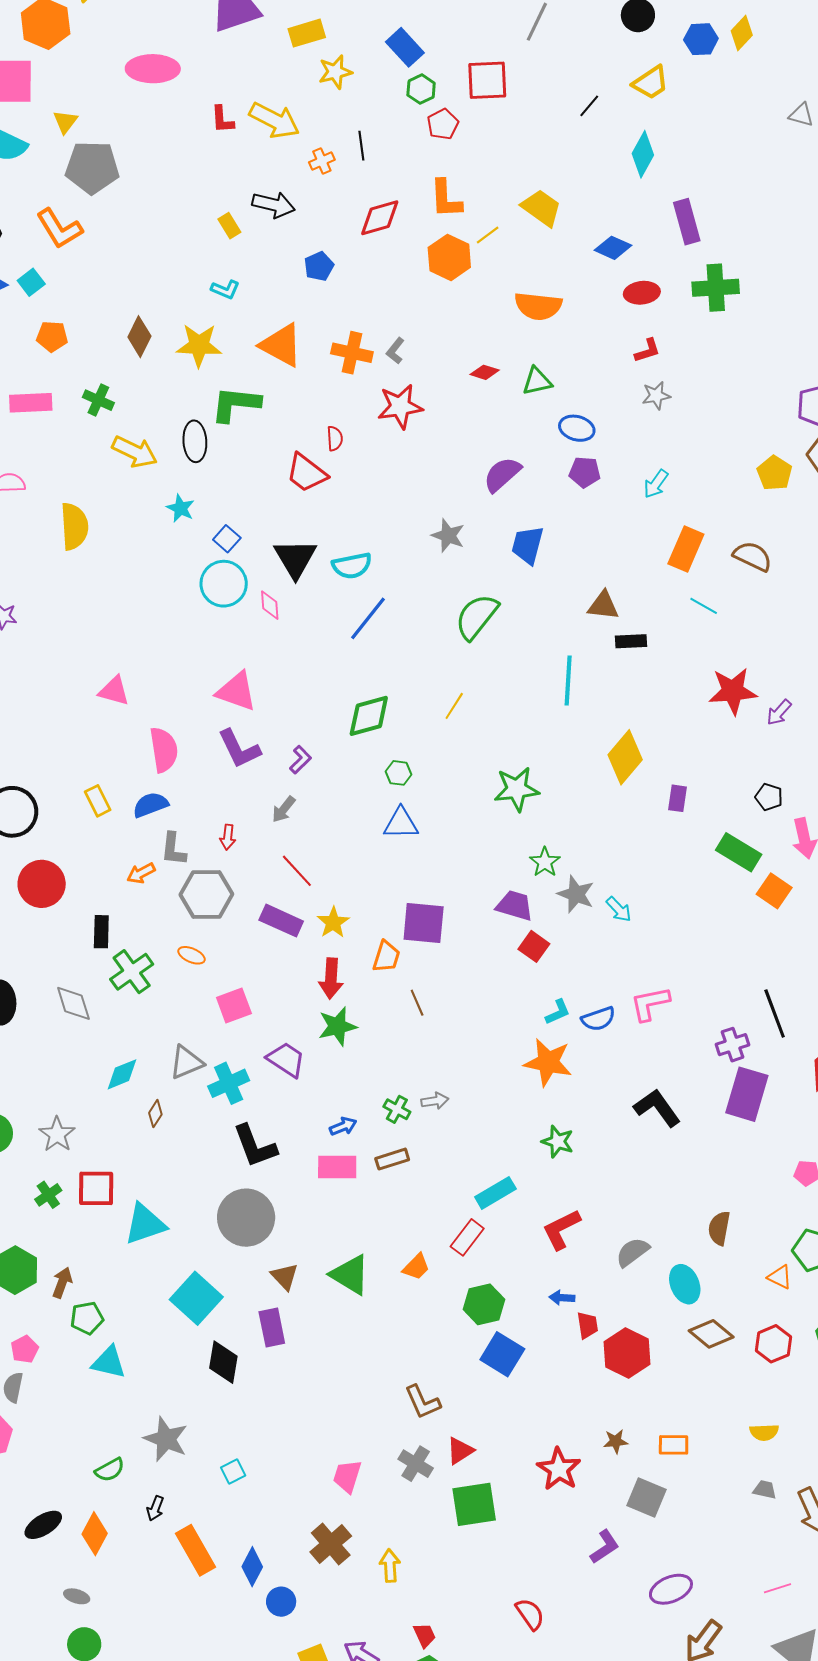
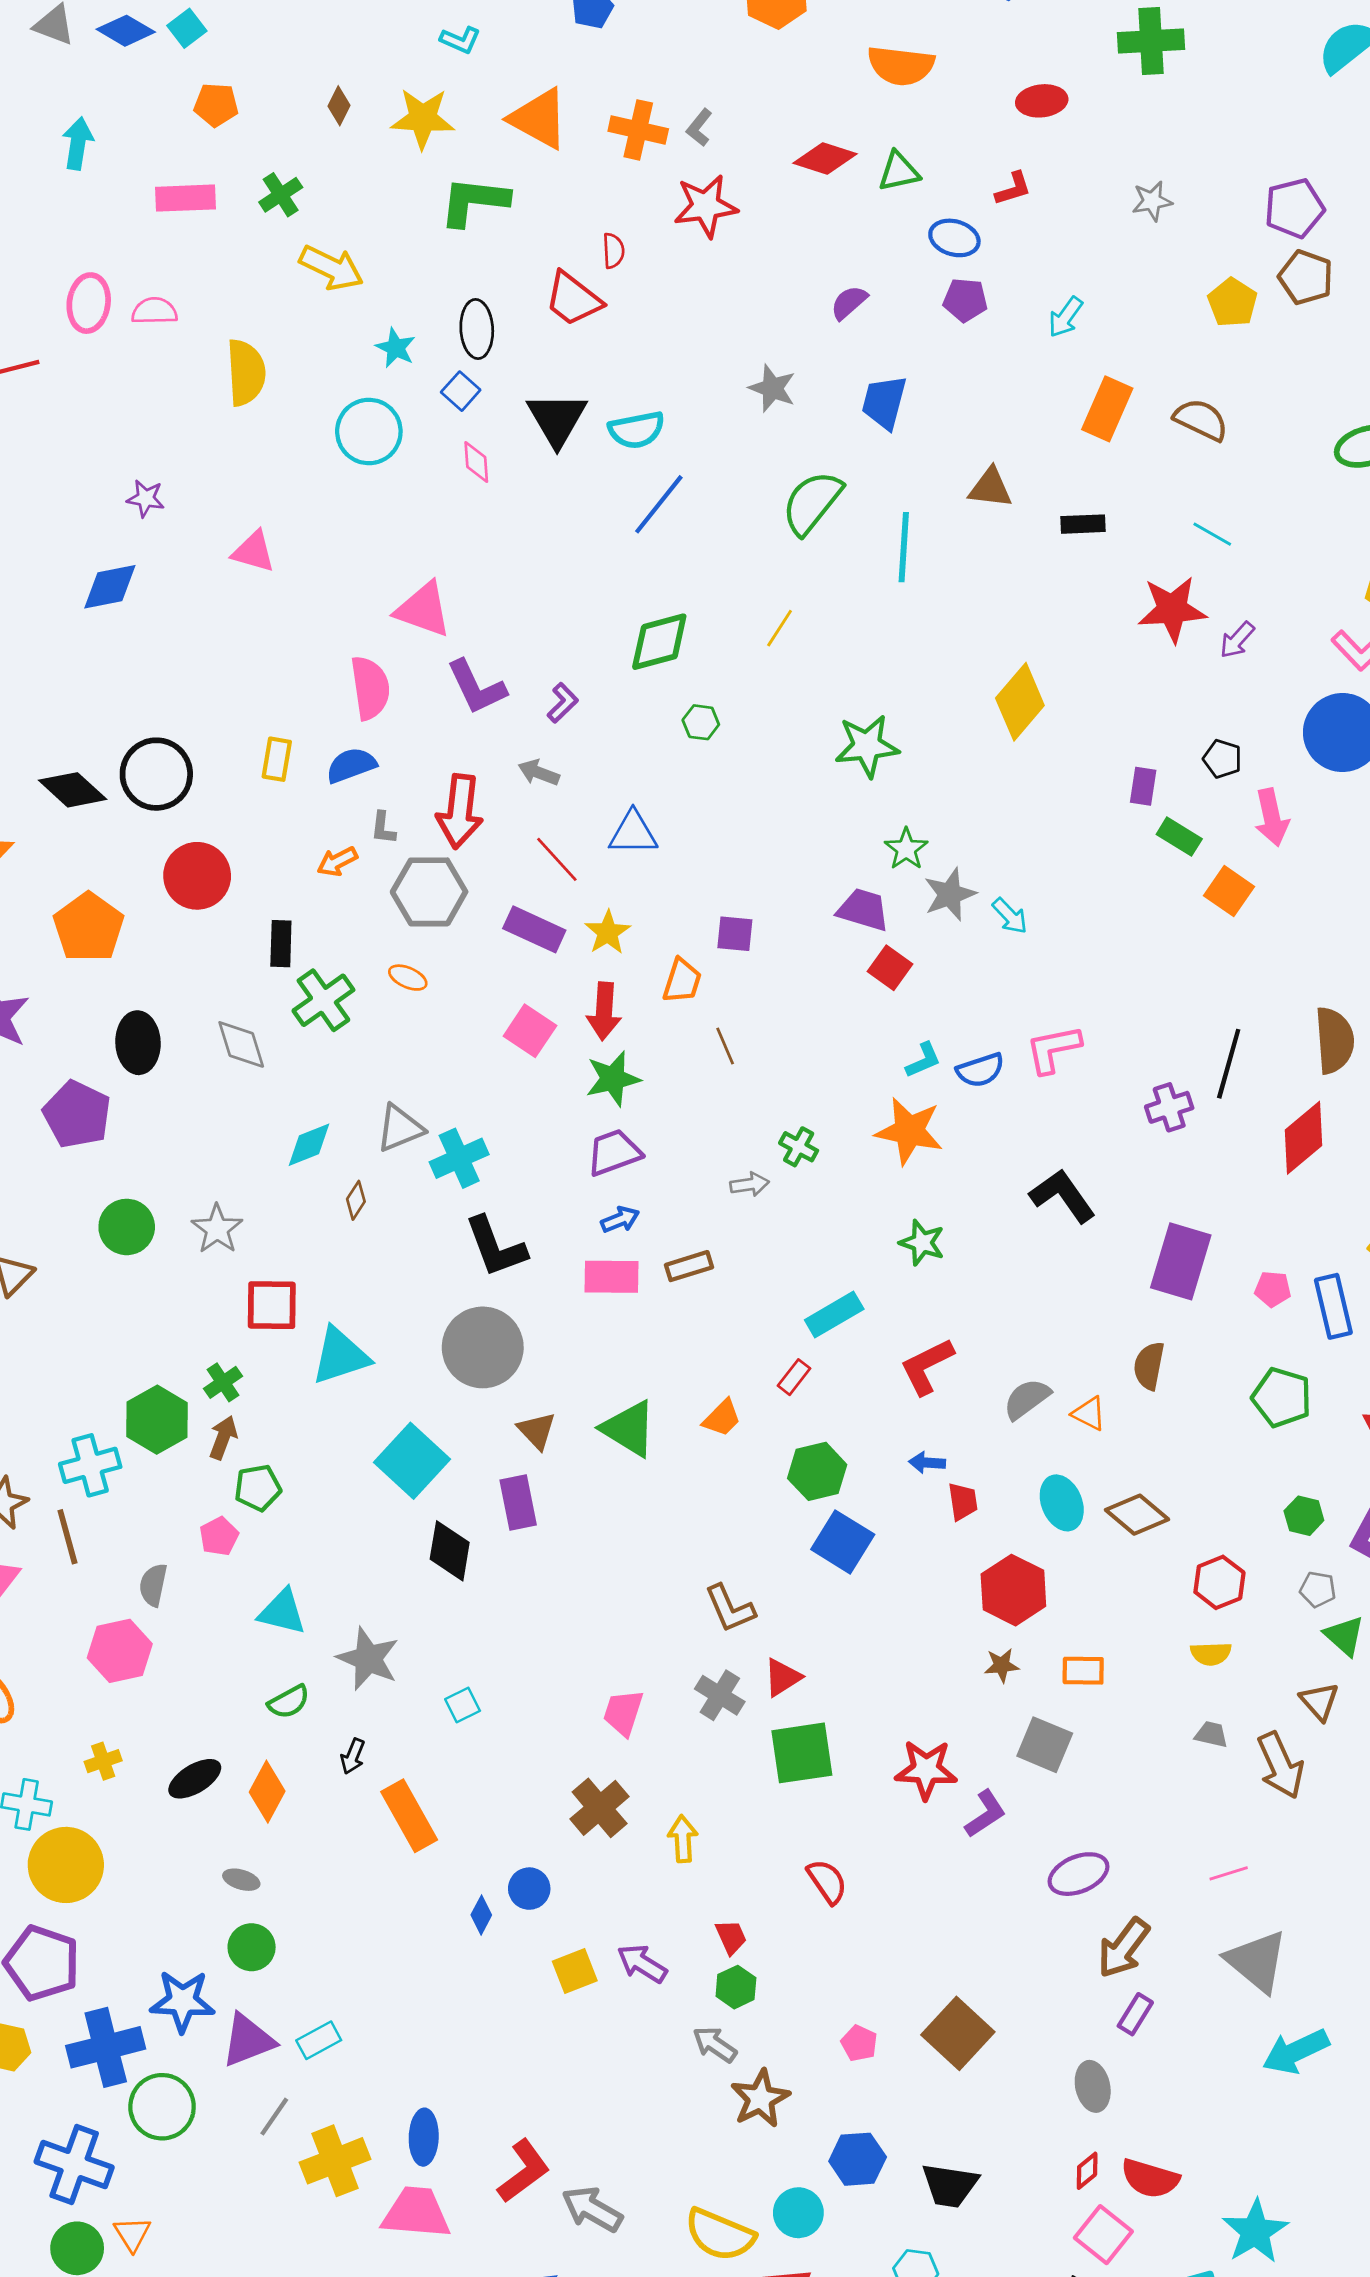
red ellipse: (642, 293) -> (1042, 101), moved
brown diamond: (139, 337) -> (339, 106), size x0.7
red L-shape: (647, 351) -> (1013, 189), moved
red diamond: (485, 372) -> (825, 159), size x1.5
gray star: (656, 396) -> (1152, 201), moved
green cross: (98, 400) -> (281, 195), turned 32
black ellipse: (195, 441) -> (477, 329), moved
purple semicircle: (502, 474) -> (849, 302), size x0.7
cyan circle: (224, 584) -> (369, 431), moved
pink diamond: (270, 605) -> (476, 462), moved
cyan line: (704, 606) -> (1212, 534), moved
black rectangle: (631, 641) -> (1083, 524), moved
cyan line: (568, 681) -> (904, 547), moved
pink triangle: (114, 691) -> (254, 552), moved
pink triangle: (237, 691) -> (423, 610), moved
purple rectangle: (677, 798) -> (1143, 786), moved
yellow rectangle: (98, 801) -> (277, 759), turned 36
gray arrow: (284, 809) -> (539, 773), turned 72
blue triangle: (401, 823) -> (633, 833), moved
red arrow: (228, 837) -> (460, 811), size x2.0
gray L-shape: (173, 849) -> (383, 828), size x0.7
green rectangle: (739, 852) -> (1179, 837), size x0.7
gray star: (576, 894) -> (950, 894), turned 30
purple square: (424, 923) -> (735, 934), size x0.6
pink square: (234, 1006) -> (530, 1031), moved, turned -36
black line: (775, 1013) -> (1229, 1064), turned 36
purple trapezoid: (286, 1060) -> (614, 1152), moved, turned -54
purple rectangle: (747, 1094) -> (1181, 1261), moved
green cross: (397, 1109) -> (799, 1147), moved
green cross: (48, 1195) -> (223, 1382), moved
red rectangle: (467, 1237) -> (794, 1377), size x0.7
orange triangle: (780, 1277) -> (1089, 1414), moved
cyan ellipse: (685, 1284) -> (1062, 1503), moved
red hexagon: (774, 1344) -> (1219, 1582), moved
pink pentagon: (25, 1349) -> (219, 1536), moved
red hexagon: (627, 1353) -> (1013, 1590), moved
cyan triangle: (109, 1362) -> (282, 1612), moved
red star: (559, 1469) -> (926, 1770), moved, turned -30
blue diamond: (252, 1567) -> (481, 1915), moved, size x0.7
red semicircle: (530, 1614) -> (827, 1882), moved

